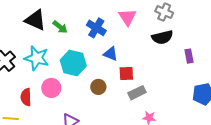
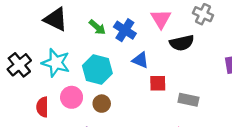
green arrow: (60, 27) -> (97, 27), moved
black semicircle: (162, 37) -> (182, 43), moved
brown circle: (98, 87) -> (102, 104), moved
gray rectangle: (137, 93) -> (188, 100), moved, turned 36

